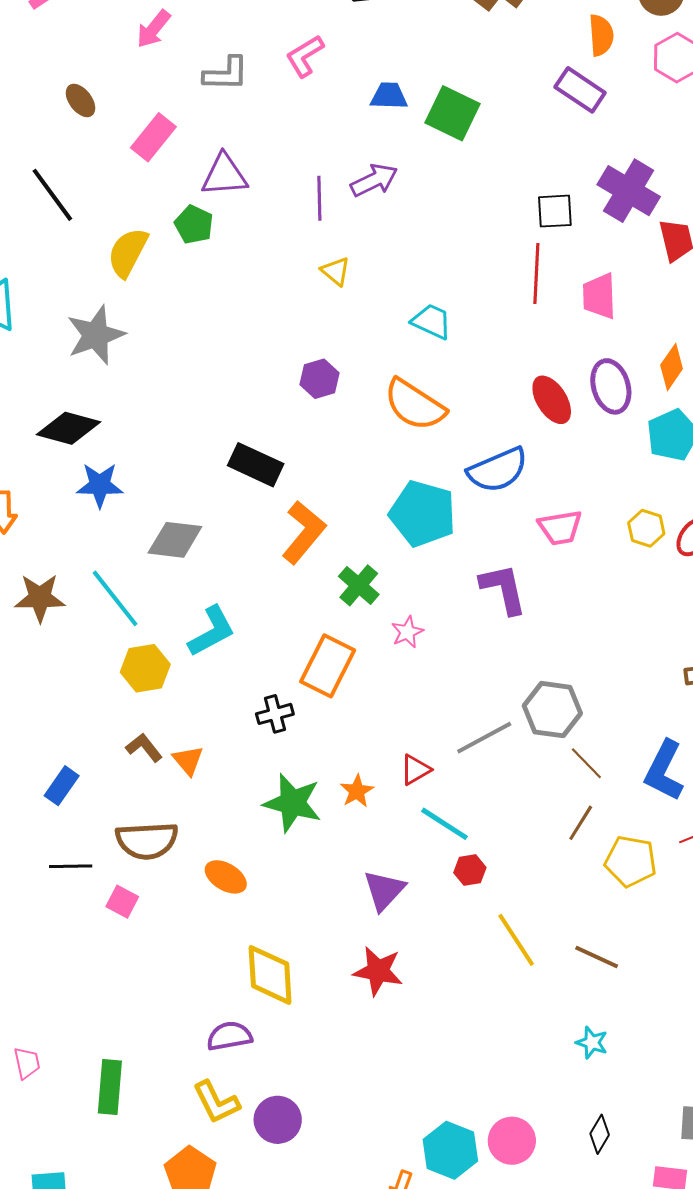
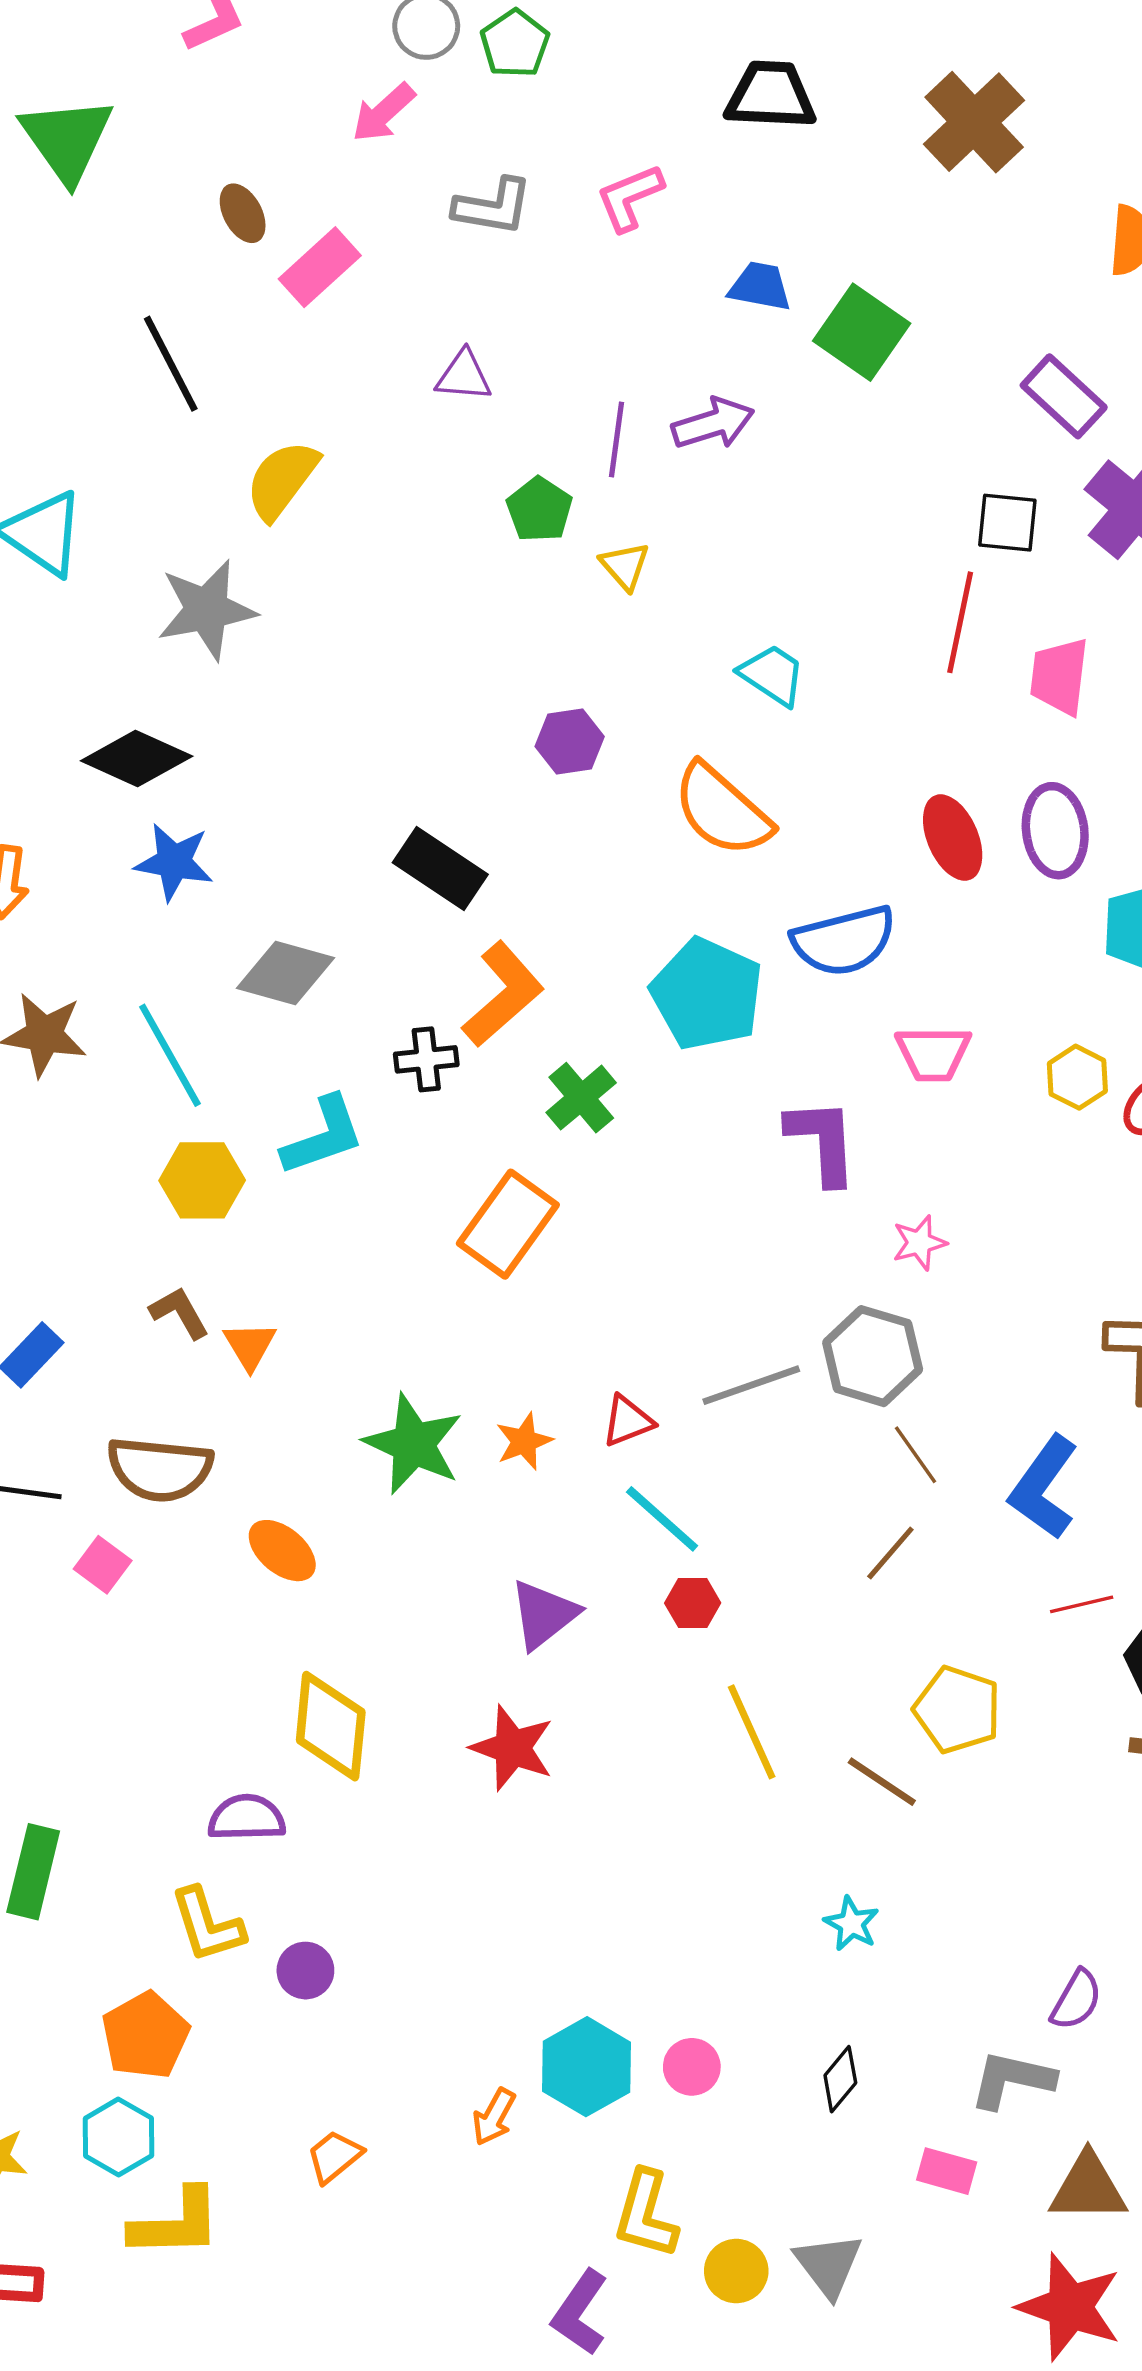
purple rectangle: (580, 90) -> (1064, 396), moved
pink rectangle: (153, 137) -> (320, 267), moved
purple triangle: (224, 175) -> (464, 376), size x0.7
green pentagon: (194, 225) -> (539, 510), moved
pink star: (407, 632) -> (919, 1243), moved
black cross: (275, 714) -> (426, 1059), moved
yellow pentagon: (631, 861) -> (957, 1710), moved
purple circle: (278, 1120) -> (305, 1971), size x0.7
pink circle: (512, 1141) -> (692, 2067), size x0.7

